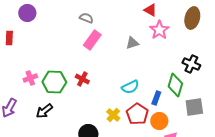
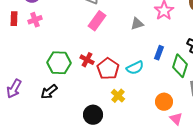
pink cross: (30, 78) -> (35, 20), moved
blue rectangle: (156, 98) -> (159, 53), moved
red pentagon: (137, 114) -> (108, 69), moved

